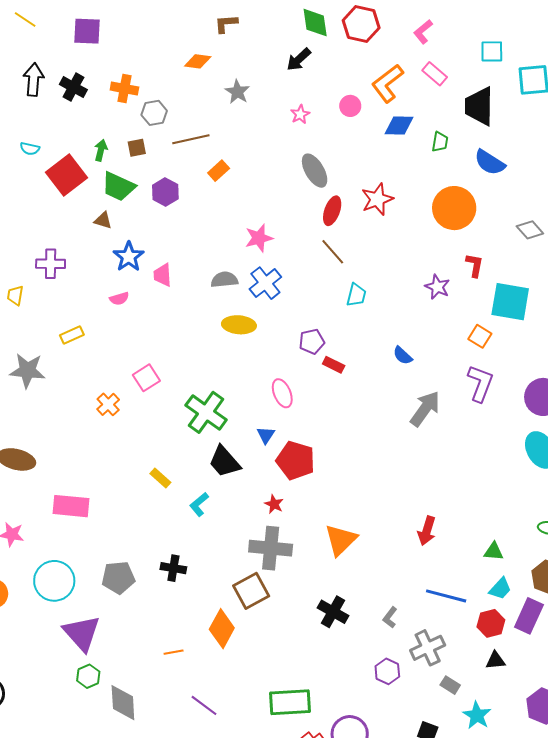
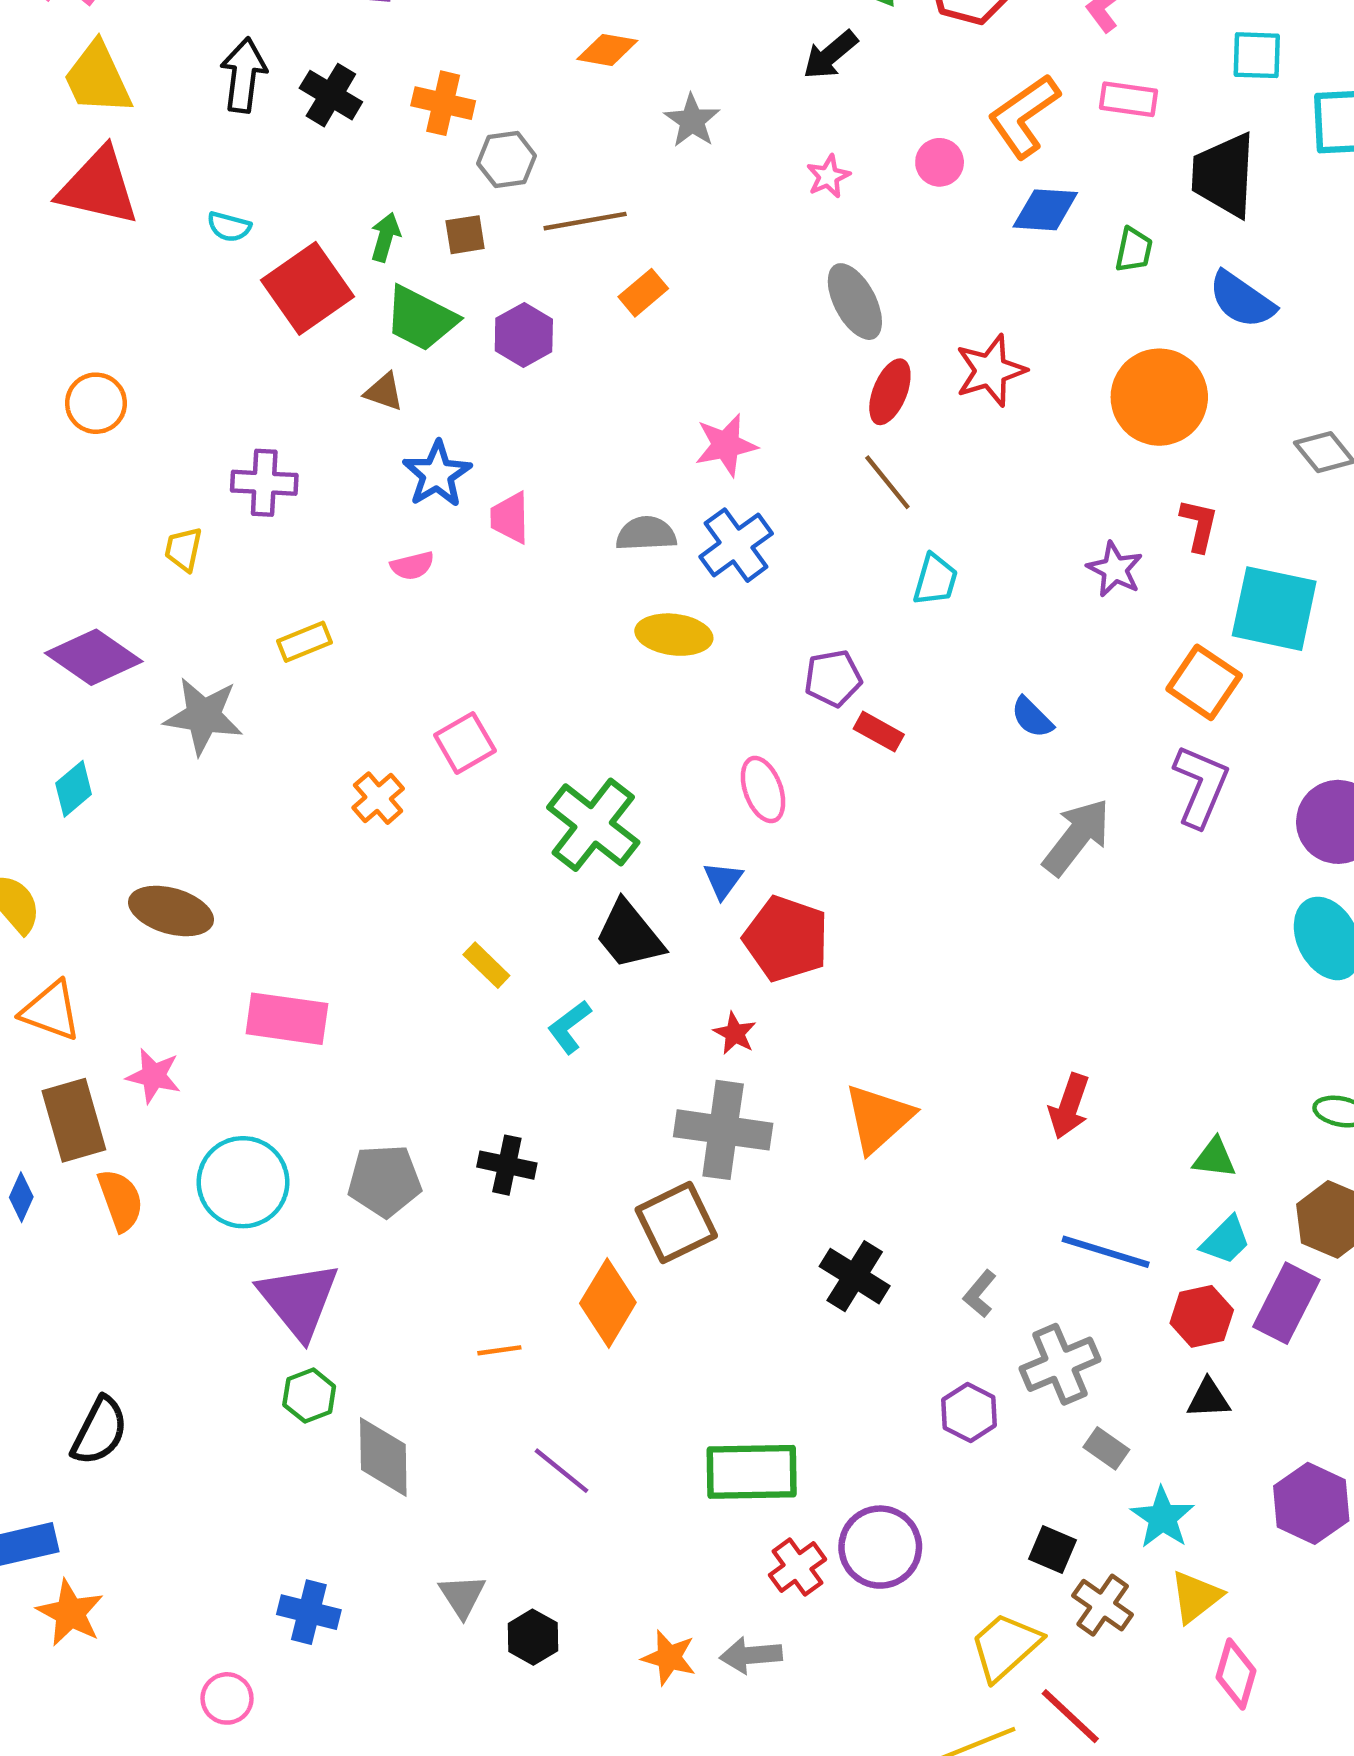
pink rectangle: (435, 74) -> (1128, 99), turned -35
orange square: (480, 336) -> (1204, 682), size x1.4

